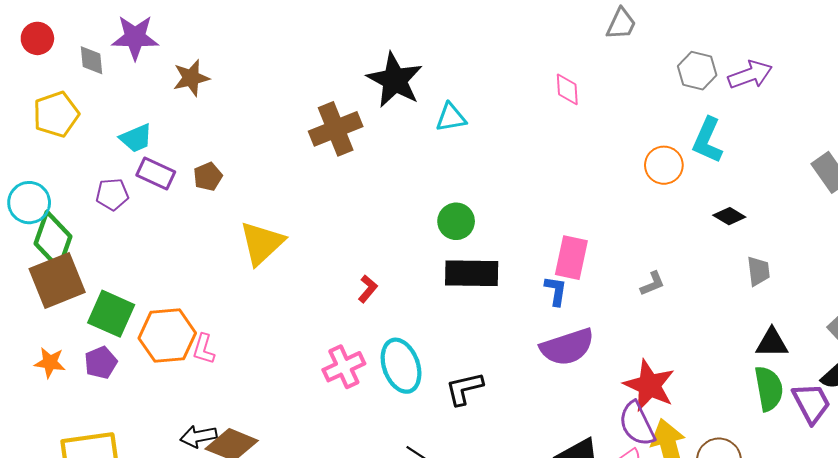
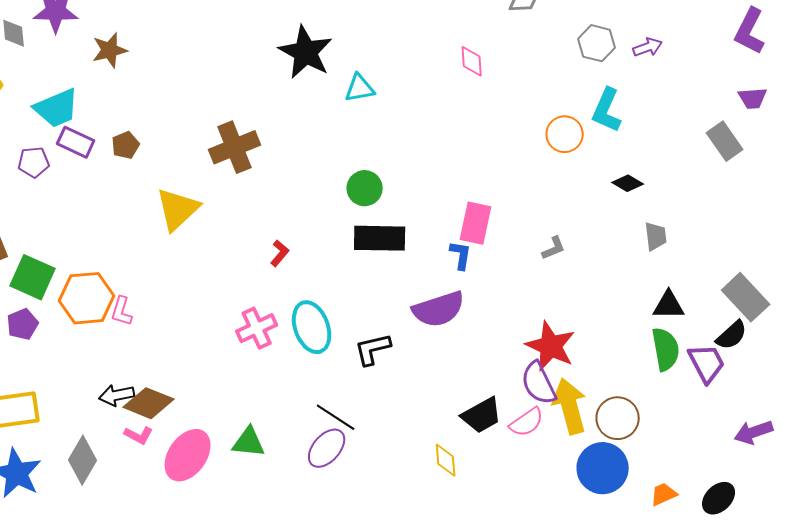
purple arrow: (750, 75) -> (648, 47), size x0.7
brown cross: (336, 129) -> (235, 147), moved
cyan trapezoid: (136, 138) -> (57, 108), size x1.4
purple semicircle: (567, 347) -> (439, 309), moved

